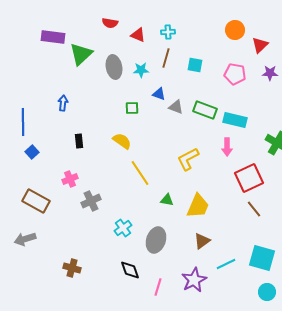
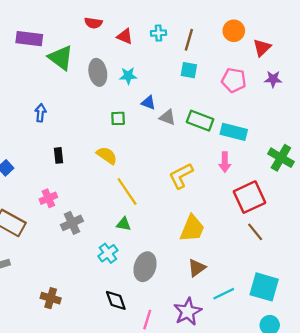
green triangle: (81, 54) -> (61, 58), turned -40
brown line: (166, 58) -> (189, 40), moved
green triangle: (167, 200) -> (124, 224), moved

